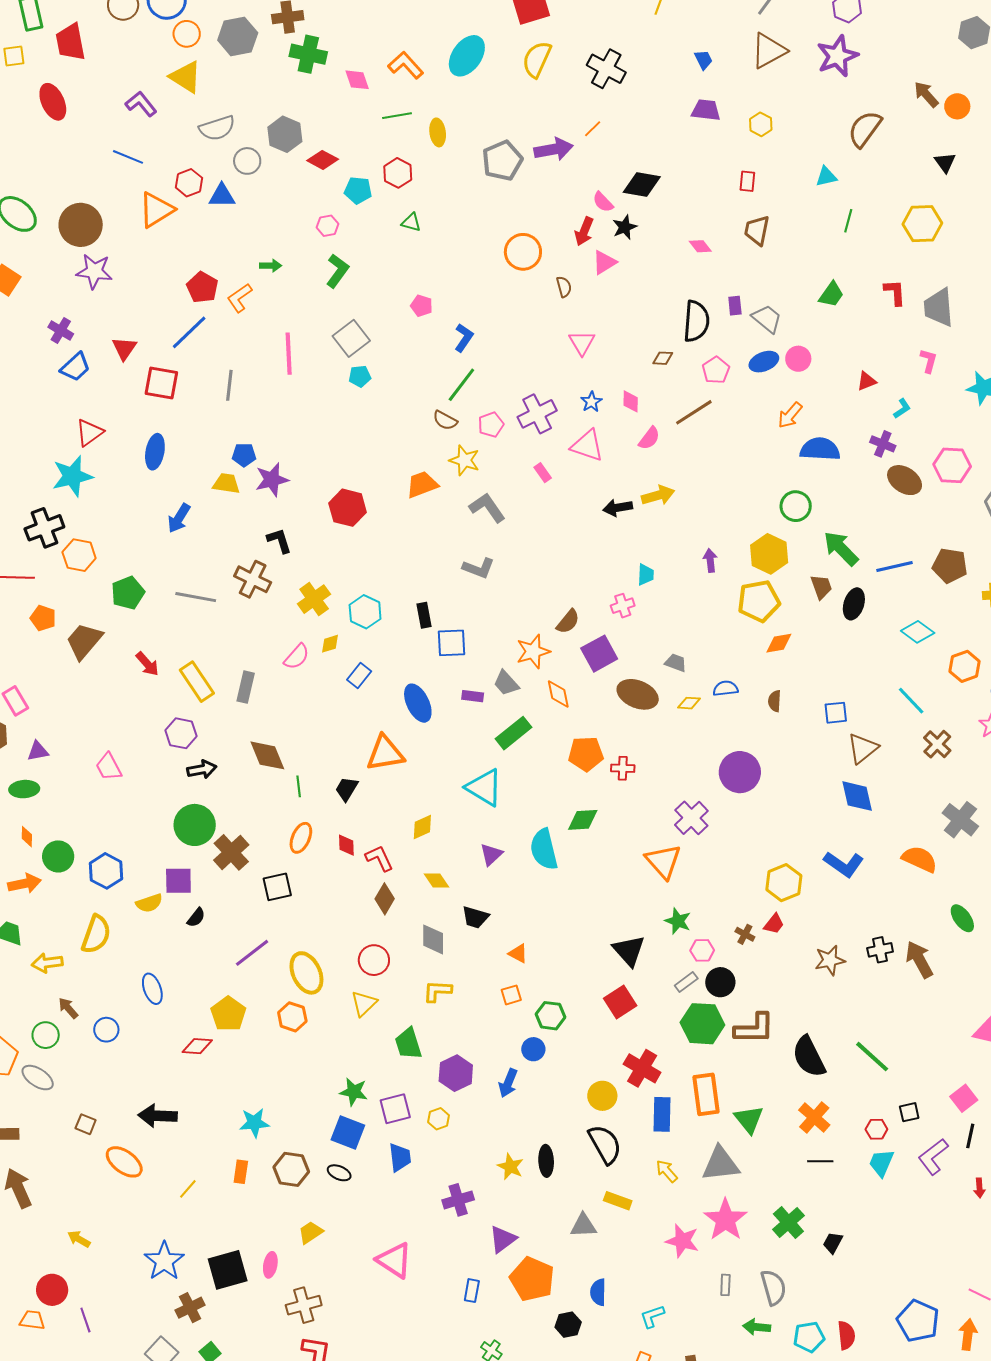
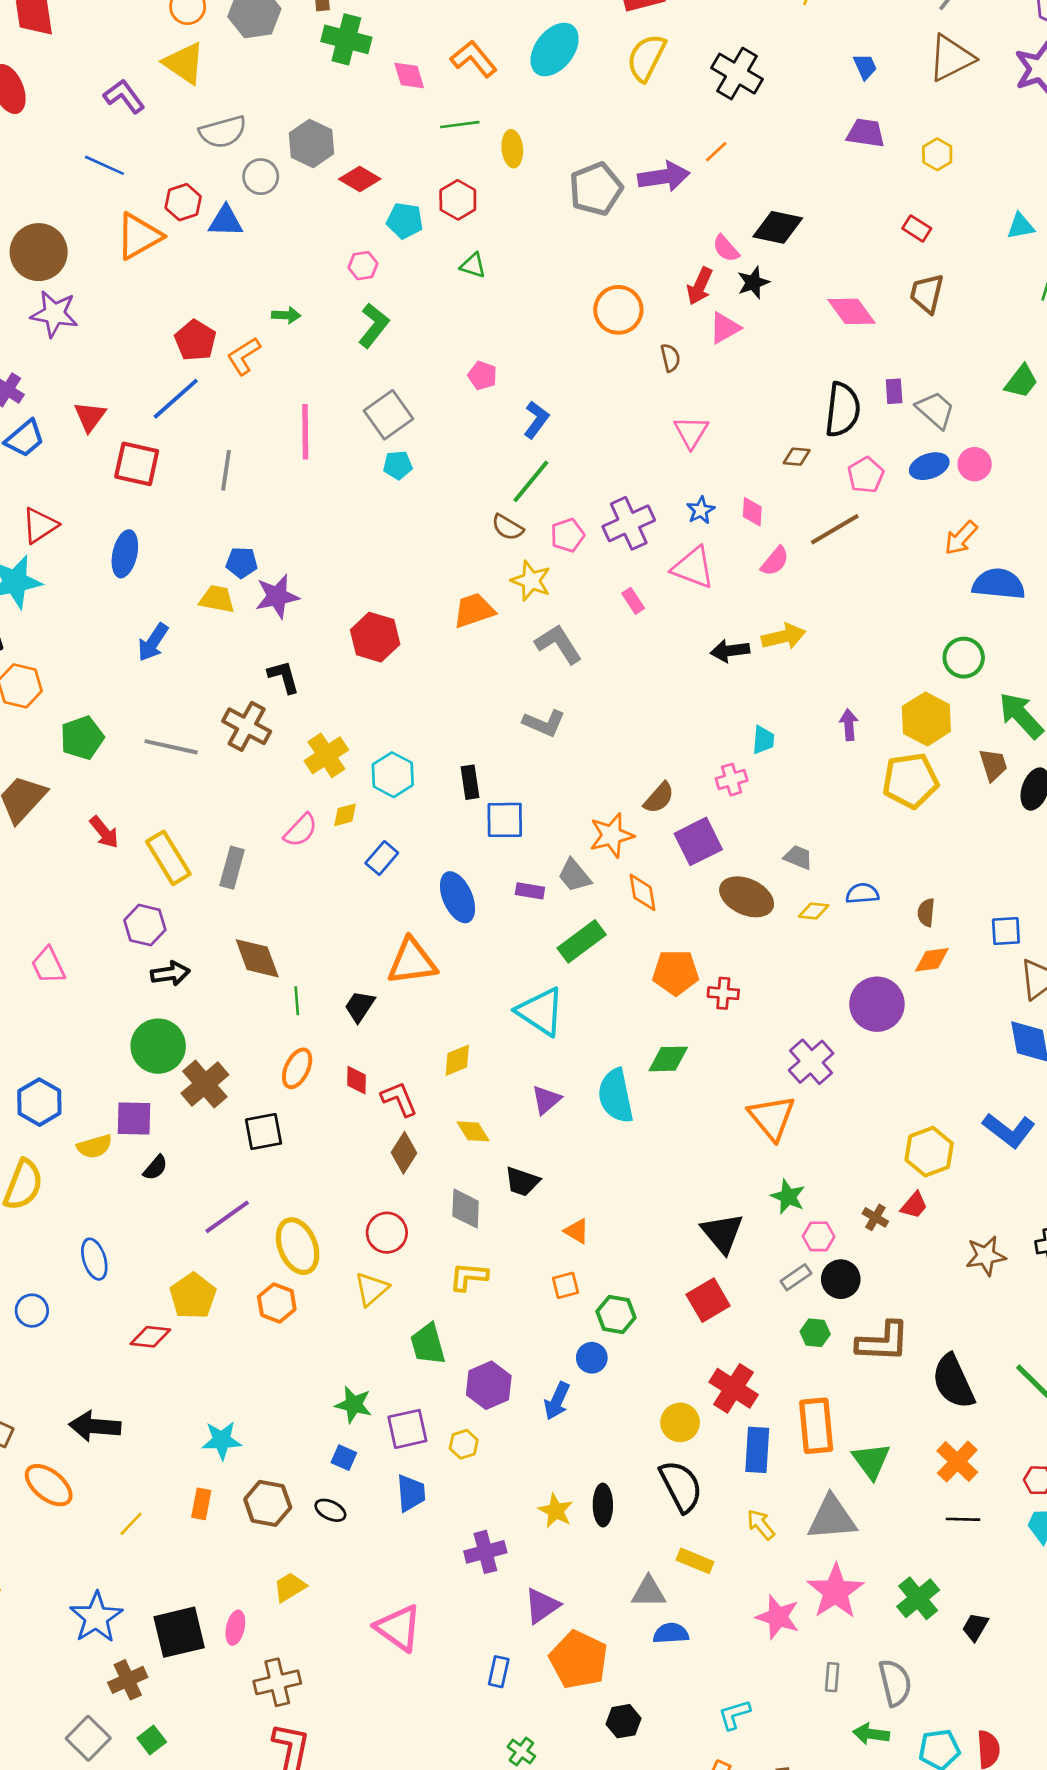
red rectangle: (747, 181) -> (917, 228), turned -65
pink diamond: (700, 246) -> (852, 311), size x1.6
orange diamond: (779, 643) -> (932, 960), moved
green hexagon: (702, 1024) -> (815, 1333), size x0.5
blue square: (348, 1132) -> (344, 1458), size x0.6
blue semicircle: (598, 1292) -> (671, 1633), moved, turned 84

